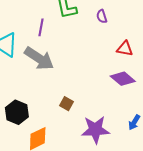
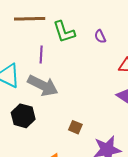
black hexagon: (17, 112) -> (23, 116), moved

